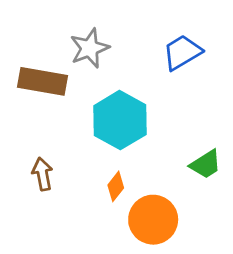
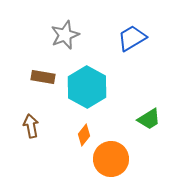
brown rectangle: (43, 81) -> (43, 77), moved, size x0.7

